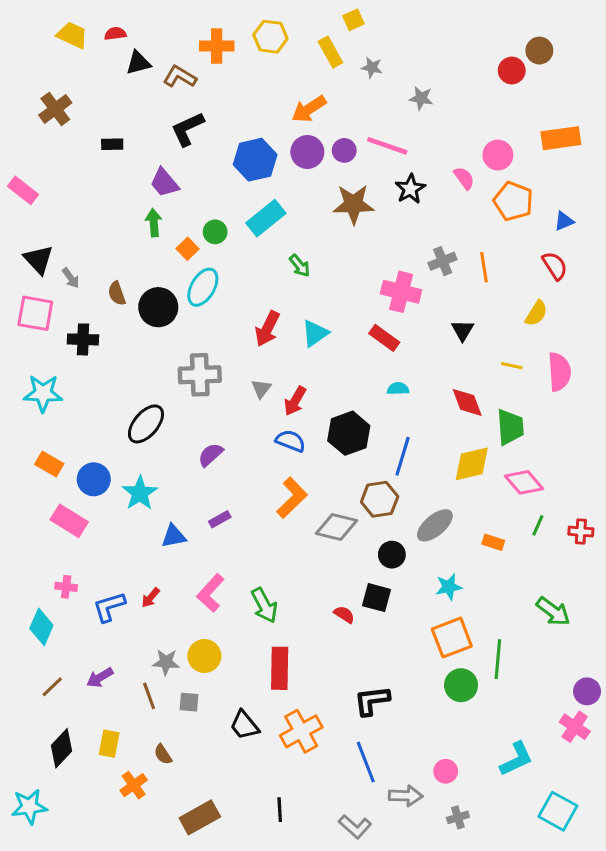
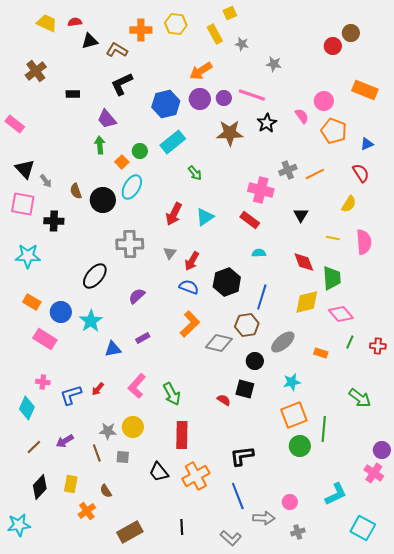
orange rectangle: (561, 138) -> (365, 90), turned 30
orange line: (484, 267) -> (315, 174), turned 72

